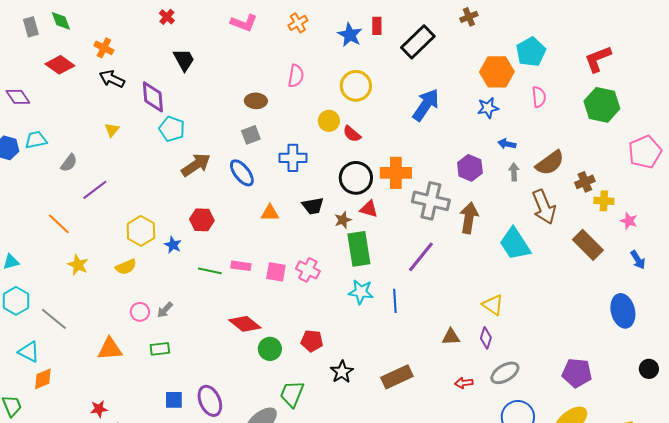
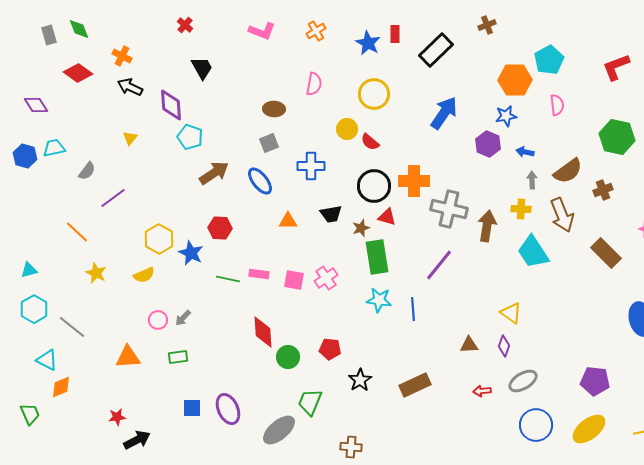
green hexagon: (602, 105) -> (617, 137), moved
purple hexagon: (470, 168) -> (488, 144), moved
yellow cross: (604, 201) -> (521, 209), moved
blue star: (173, 245) -> (191, 253), size x1.4
pink cross: (308, 270) -> (326, 278), turned 30
red diamond: (245, 324) -> (263, 332), turned 48

